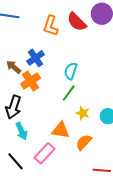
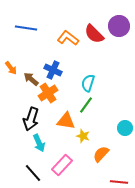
orange L-shape: (51, 26) -> (68, 38), turned 110
blue cross: (36, 58) -> (53, 70), turned -30
yellow star: (83, 113) -> (83, 136), moved
orange triangle: (61, 130) -> (66, 121), moved

